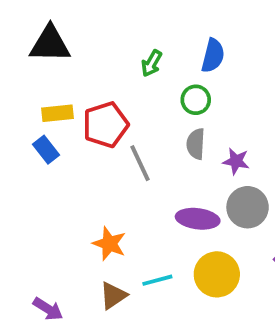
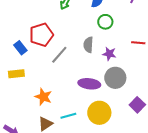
green circle: (196, 100) -> (105, 22), moved
yellow rectangle: (58, 113) -> (16, 74), moved
blue rectangle: (46, 150) -> (20, 48), moved
gray line: (140, 163) -> (59, 55), turned 66

